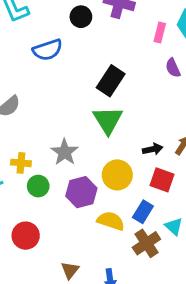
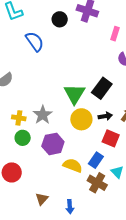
blue semicircle: (48, 50) -> (35, 41), turned -110
black rectangle: (111, 81) -> (102, 88), moved
yellow cross: (21, 163) -> (19, 118), moved
yellow circle: (117, 175) -> (81, 119), moved
brown cross: (146, 243) -> (97, 183), turned -30

